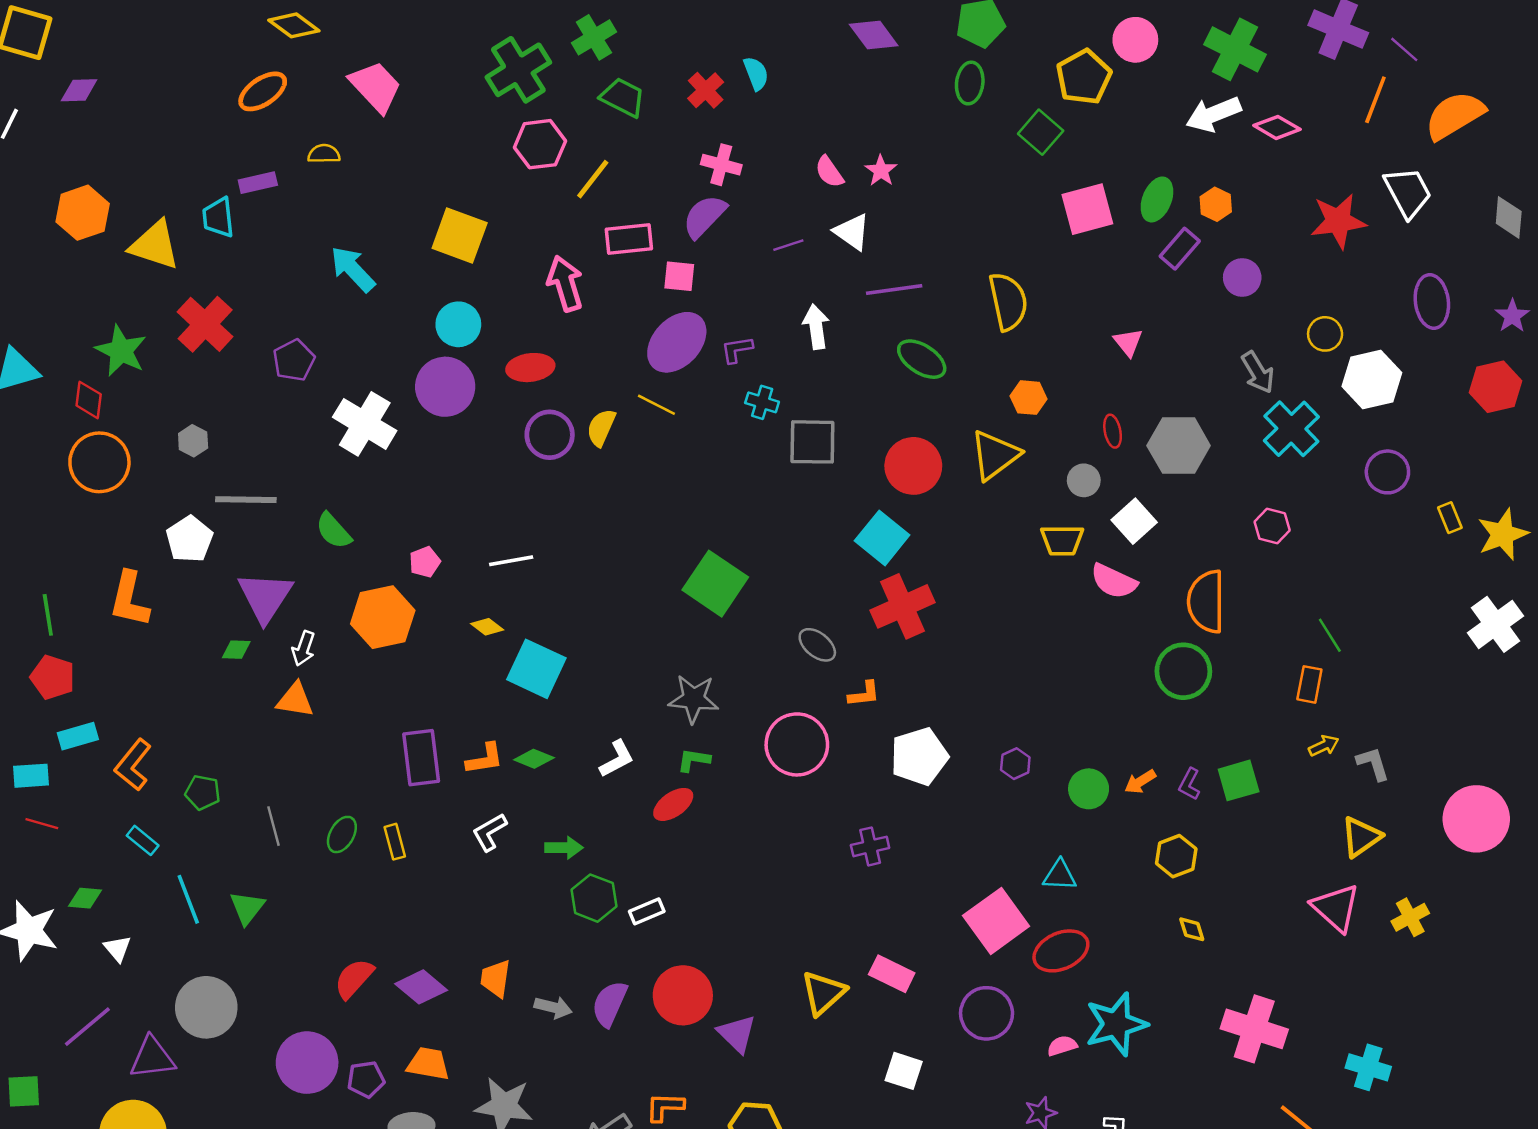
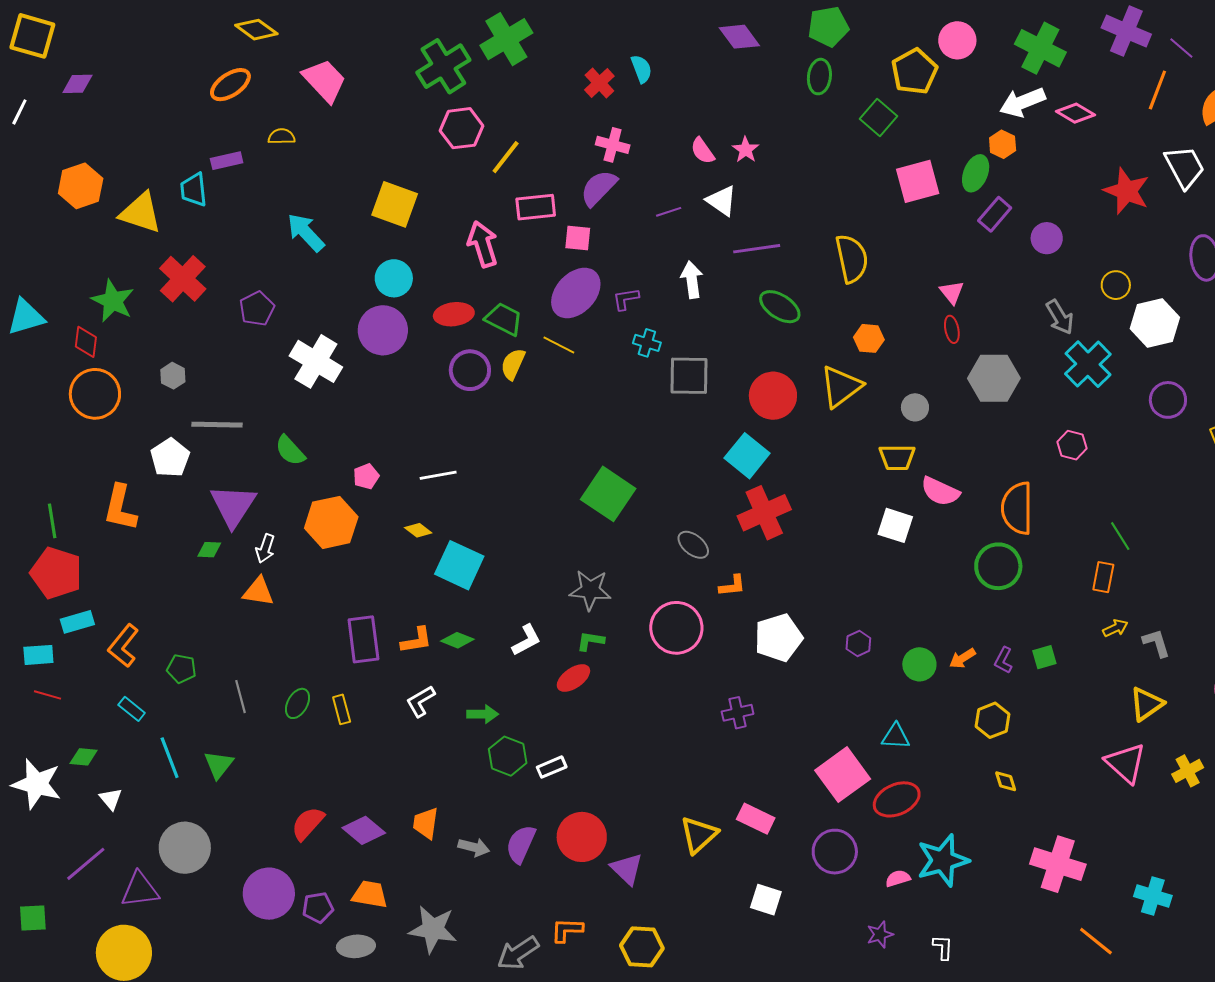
green cross: (594, 37) -> (506, 39), size x1.4
green trapezoid: (623, 97) -> (504, 319), moved
orange hexagon: (1216, 204) -> (1003, 144), moved
red star: (1338, 221) -> (1127, 191), turned 30
red ellipse: (1113, 431) -> (952, 329), moved
white square: (1134, 521) -> (895, 525), moved, turned -30
red pentagon: (53, 677) -> (56, 573), size x1.4
green square: (1239, 780) -> (1044, 657), size x0.7

